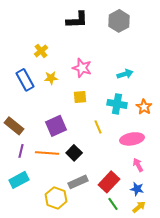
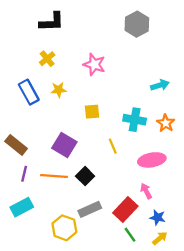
black L-shape: (77, 20) -> (52, 22), moved
pink star: (82, 68) -> (94, 64), moved
cyan arrow: (125, 74) -> (160, 85), moved
purple square: (56, 126) -> (64, 145), turned -35
pink arrow: (138, 165) -> (146, 191), moved

